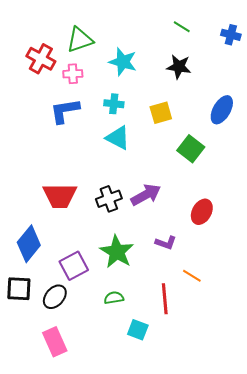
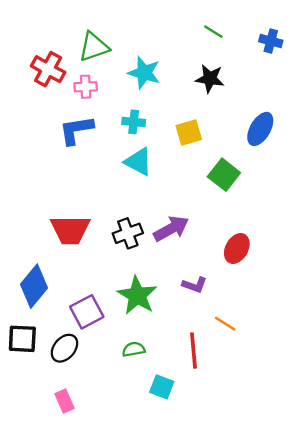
pink rectangle: (55, 342) -> (64, 401), size x0.7

